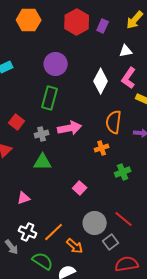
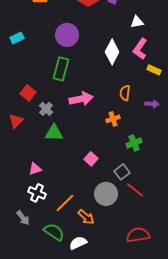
orange semicircle: (114, 122) -> (125, 93), size x0.7
gray cross: (42, 134) -> (46, 109), moved, turned -32
white cross: (28, 232) -> (37, 193), moved
gray square: (111, 242) -> (122, 172), moved

